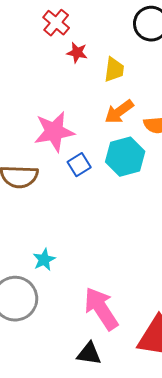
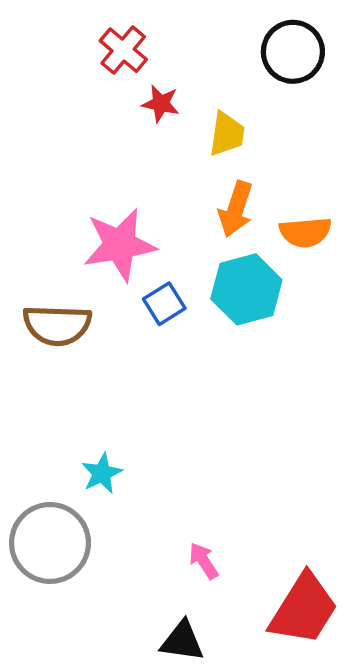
orange arrow: (119, 112) -> (236, 209), turned -36
pink arrow: (101, 309) -> (204, 561), size x0.5

